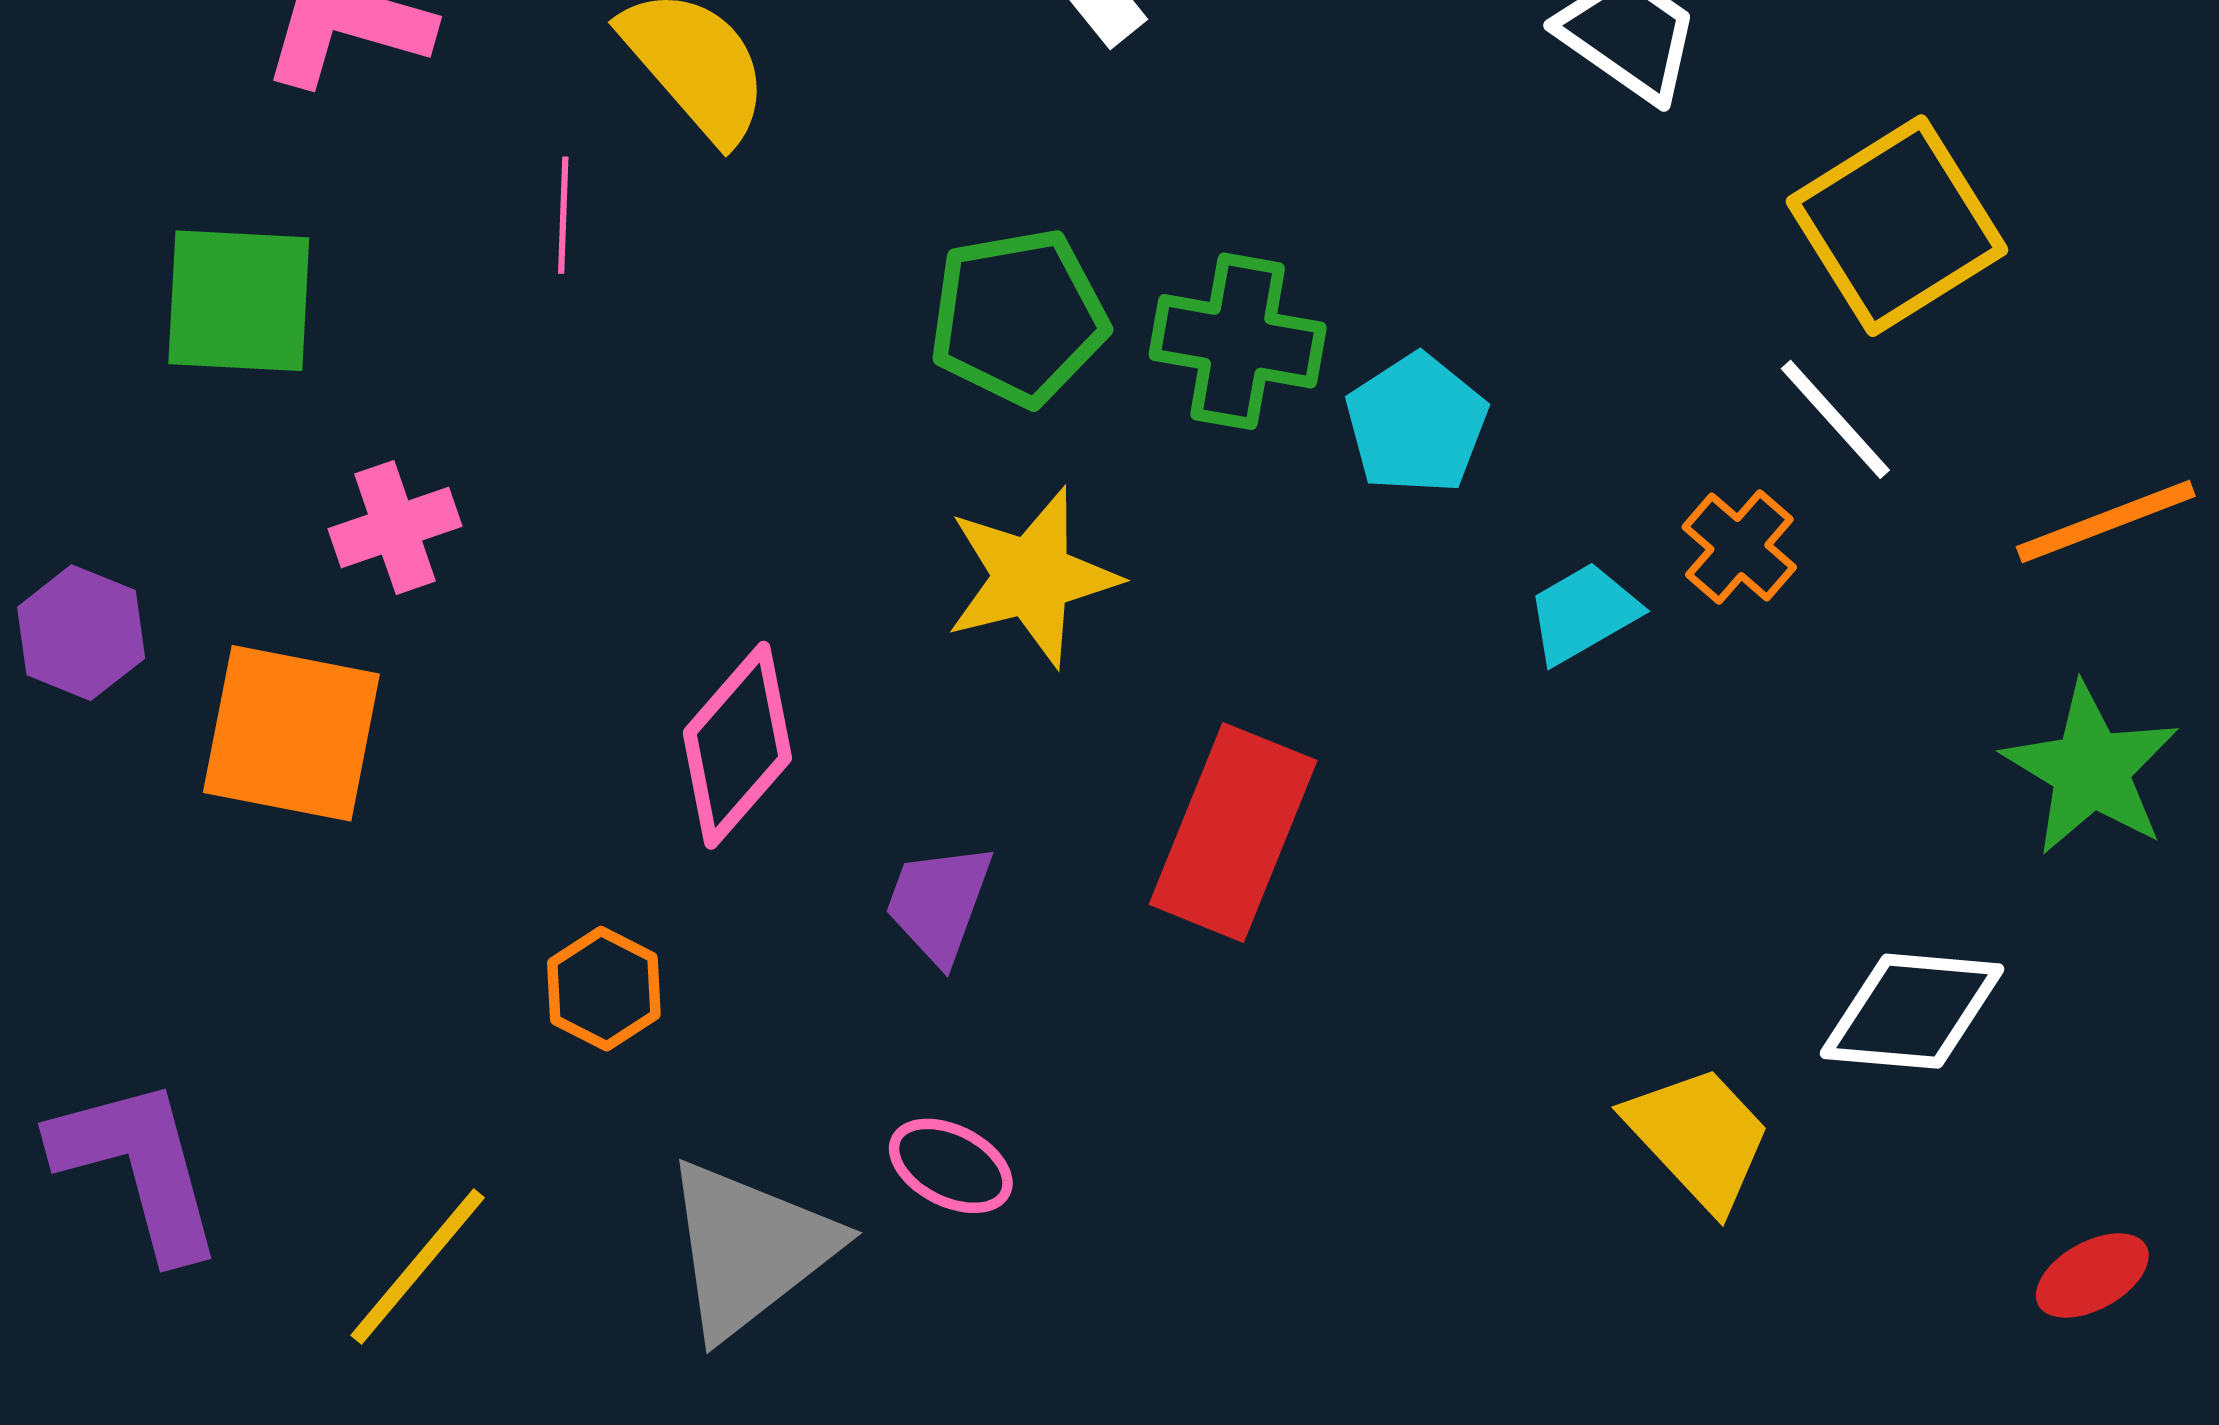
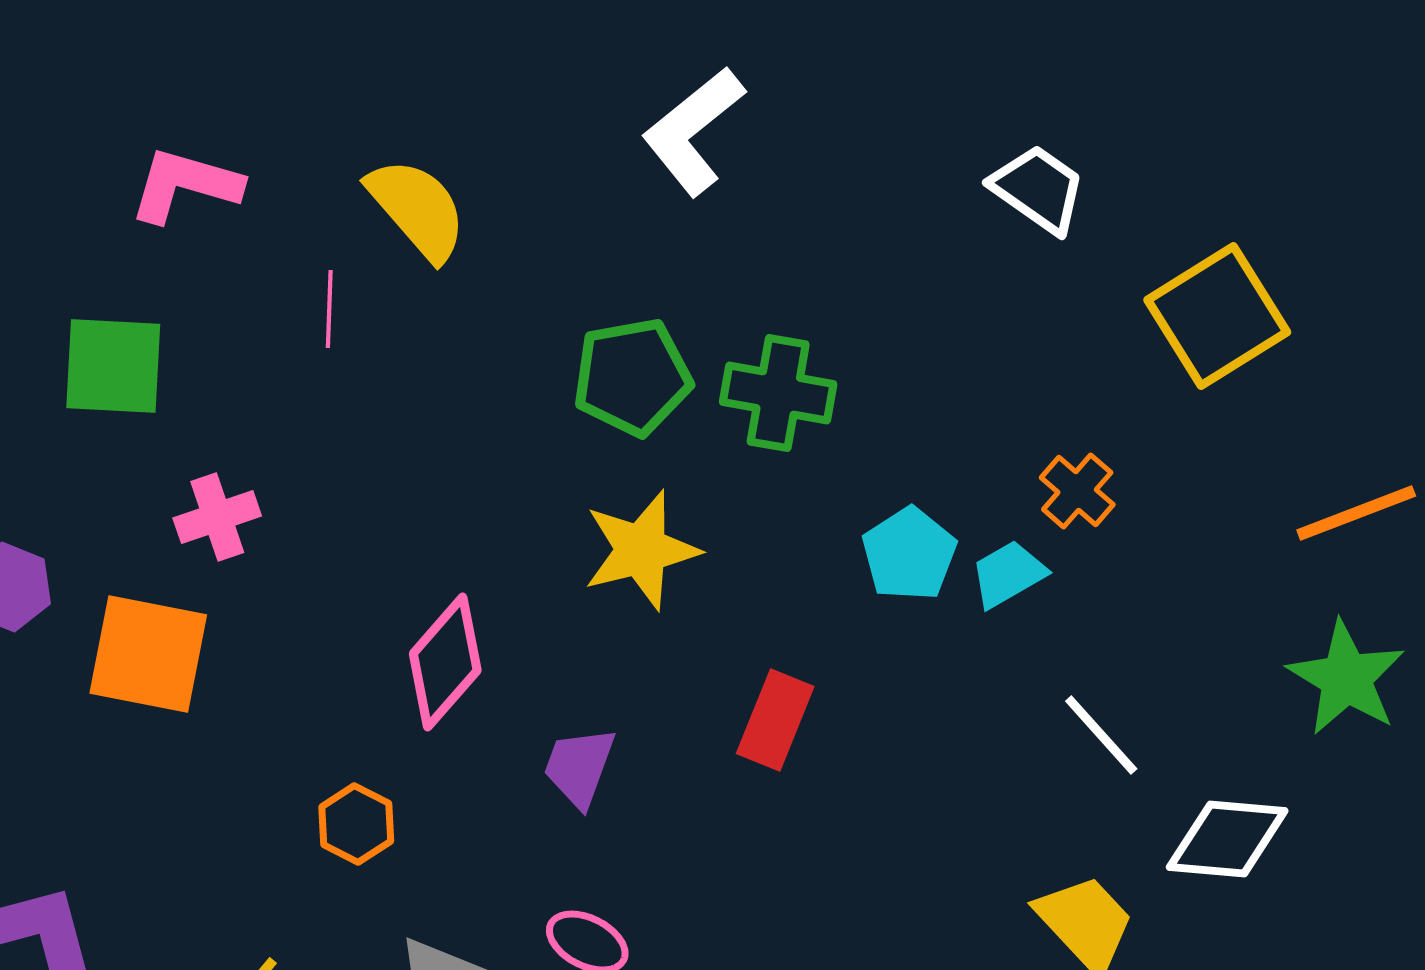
white line: (1835, 419) -> (1101, 735), moved
cyan pentagon: (1416, 424) -> (909, 554), moved
orange cross: (1739, 547) -> (1077, 491), moved
red rectangle: (1233, 832) -> (775, 720), size x0.7

